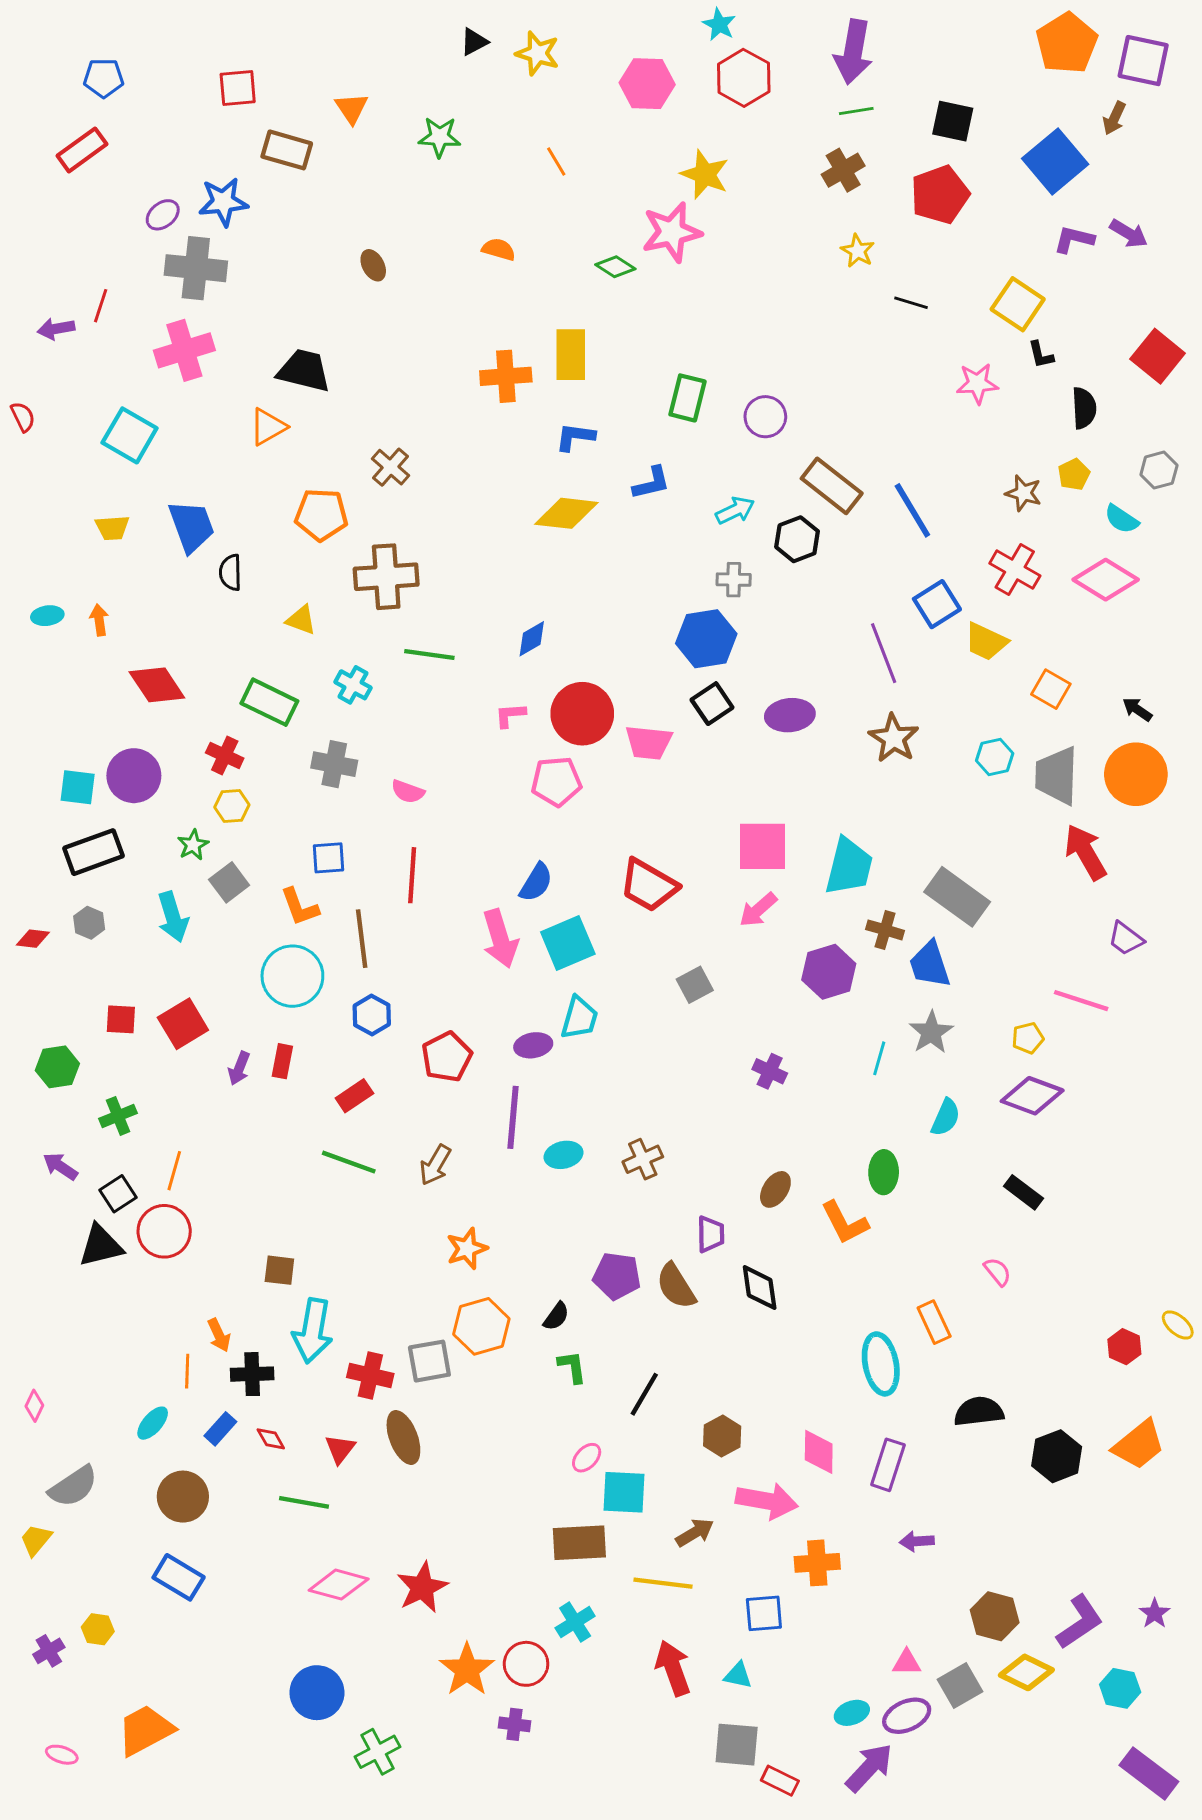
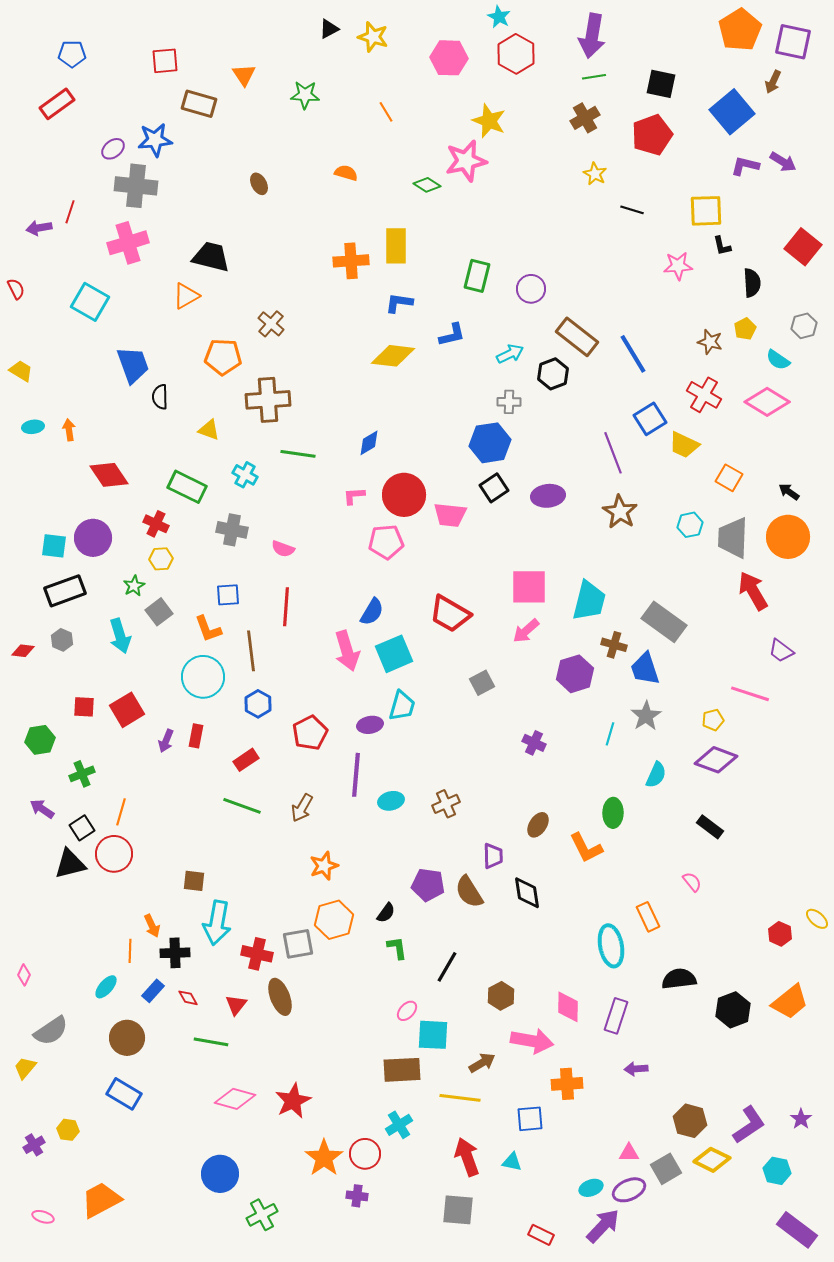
yellow square: (1018, 304) -> (706, 211), turned -36
yellow trapezoid: (112, 528) -> (21, 371), moved, turned -145
gray square: (737, 1745) -> (458, 1210), moved

